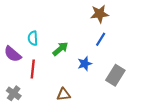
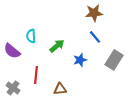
blue line: (101, 39) -> (95, 37), turned -72
red line: (33, 69) -> (36, 75), moved
gray rectangle: (115, 75) -> (114, 60), moved

